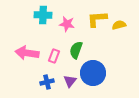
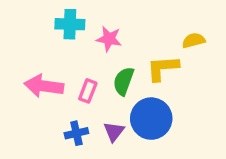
yellow L-shape: (97, 19) -> (163, 68), moved

